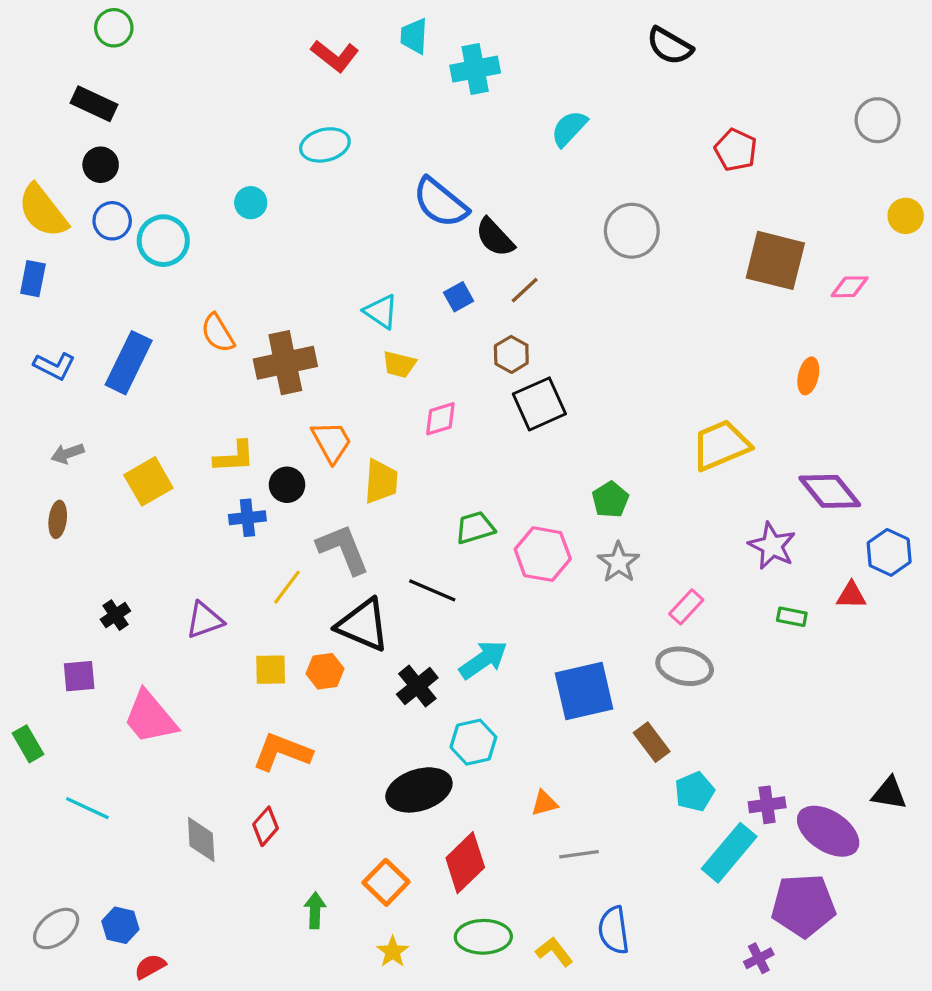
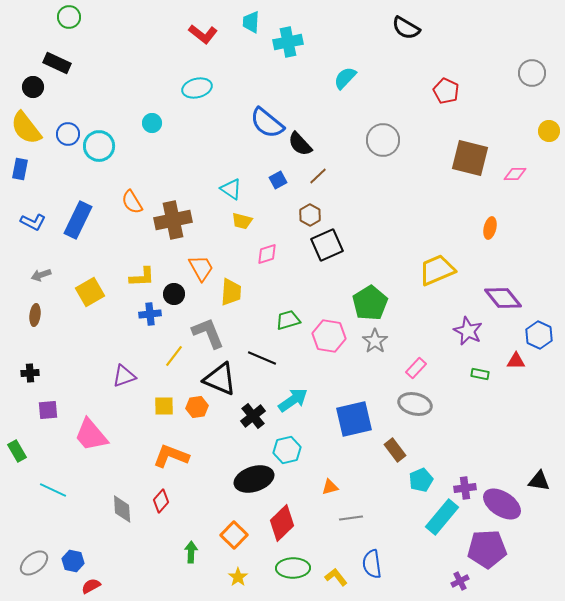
black circle: (101, 165) -> (33, 87), moved
green pentagon: (610, 500) -> (370, 303), size x1.6
black cross: (115, 615) -> (30, 373), moved, turned 30

